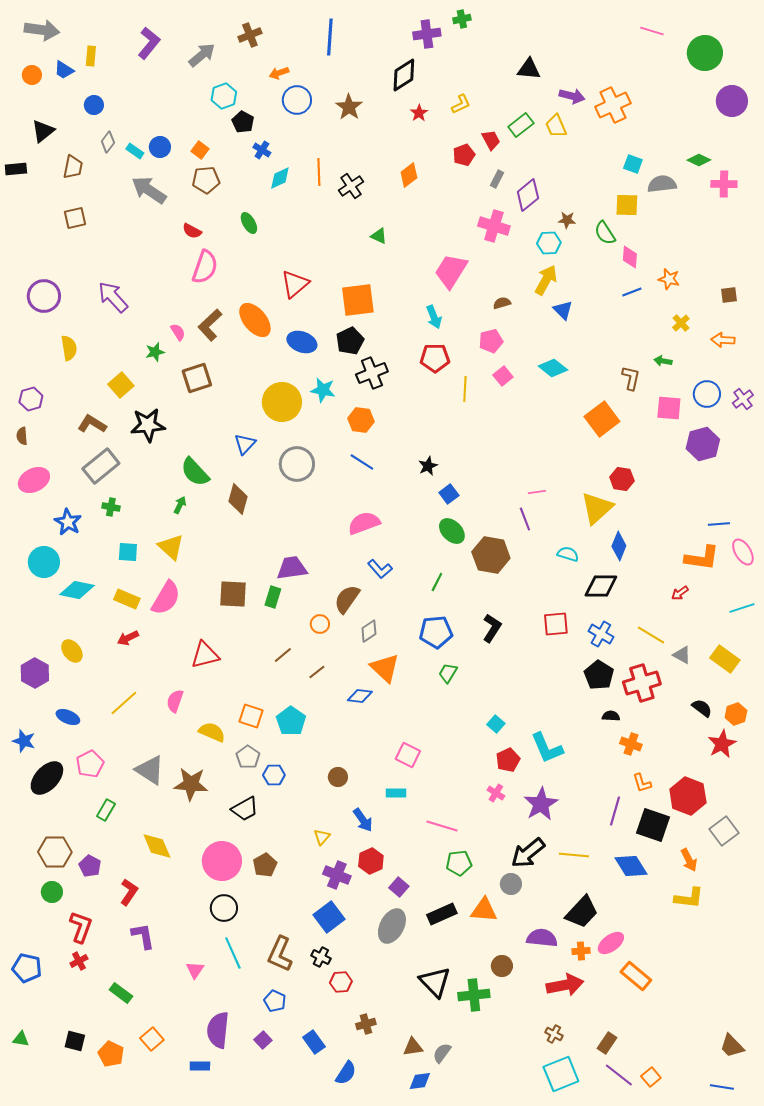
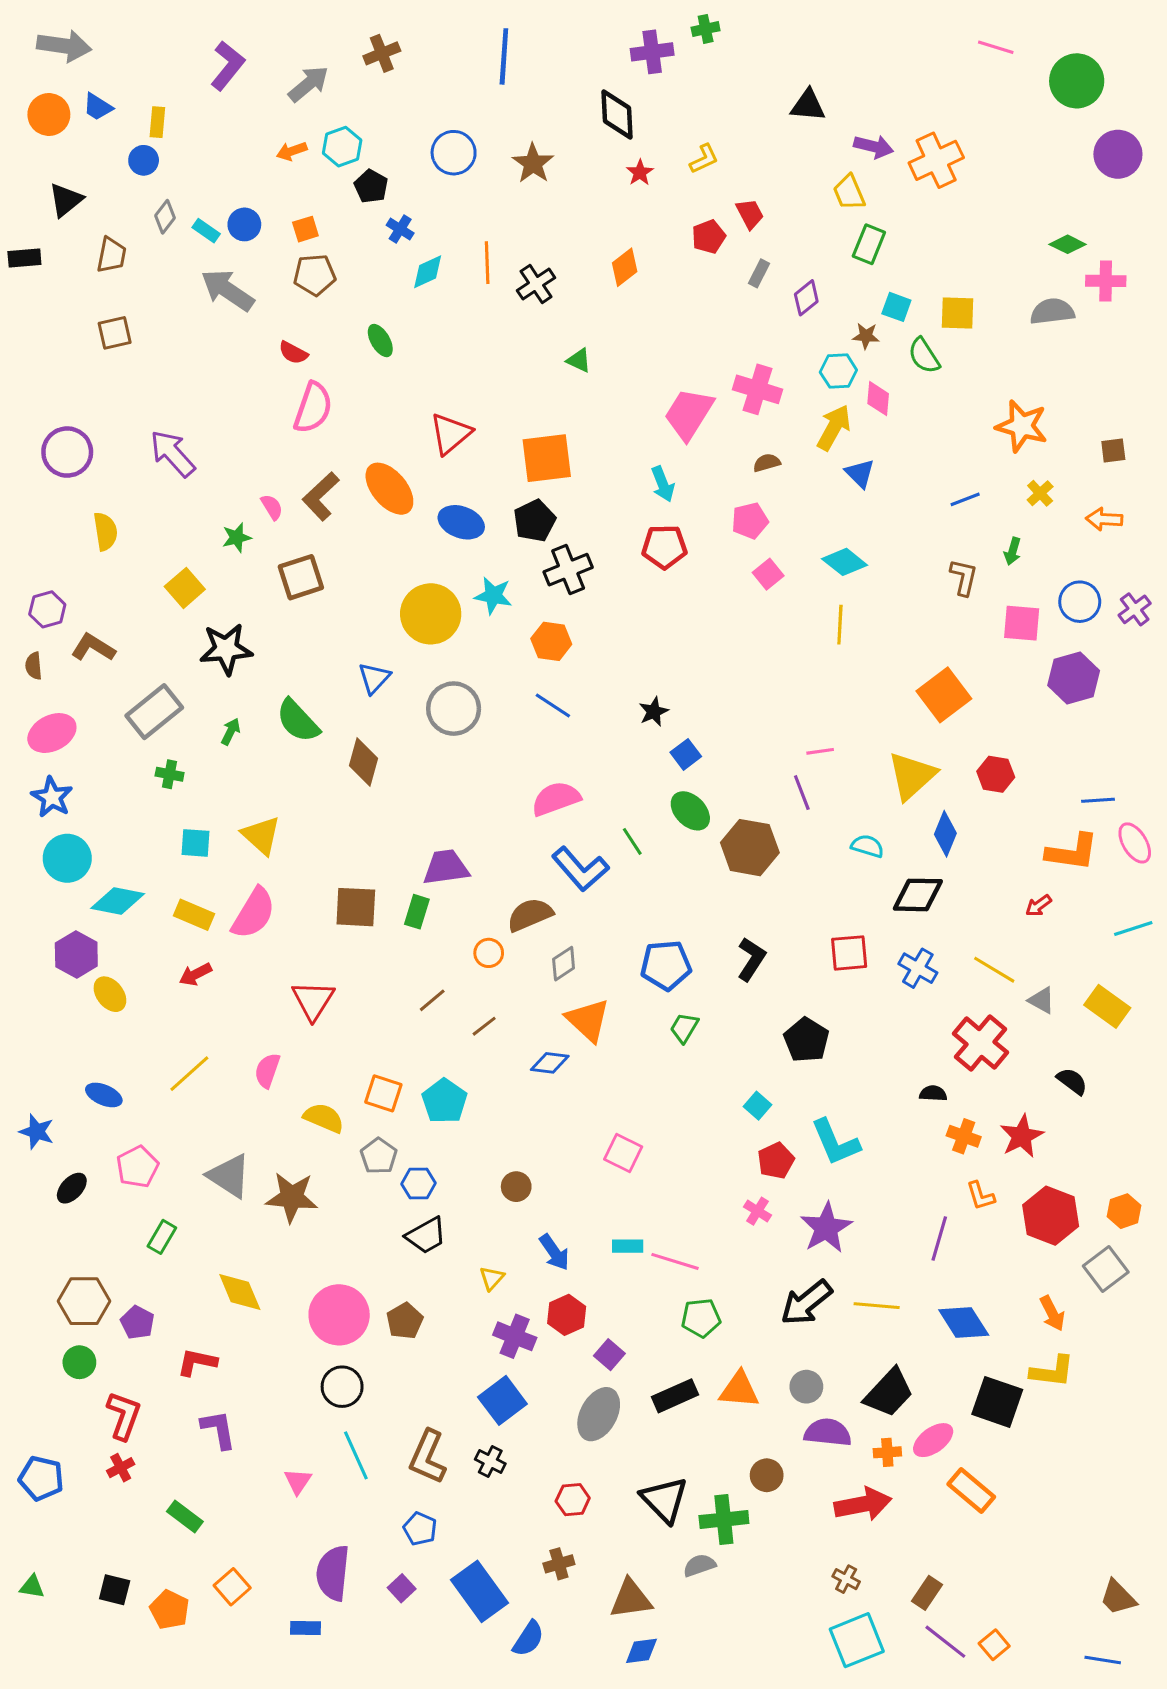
yellow rectangle: (91, 56) -> (157, 122), moved
orange arrow: (279, 73) -> (292, 151), moved
orange circle: (32, 75) -> (49, 114), size x1.4
black diamond: (404, 75) -> (617, 114), turned -60
green rectangle: (521, 125) -> (869, 244), moved, turned -30
orange square: (200, 150) -> (305, 229), turned 36
cyan square: (633, 164) -> (896, 307), moved
gray semicircle: (662, 184) -> (1052, 312), moved
purple diamond: (528, 195) -> (806, 298), size x0.7
pink cross: (494, 226) -> (757, 389), moved
pink diamond: (630, 257) -> (878, 399), moved
orange star: (669, 279) -> (1022, 426), size x1.6
blue line: (632, 292) -> (965, 499), moved
green arrow: (663, 361) -> (1013, 551), turned -84
yellow line: (465, 389) -> (840, 625), moved
orange square: (602, 419) -> (944, 695), moved
brown L-shape: (92, 424) -> (93, 647), moved
red hexagon: (622, 479) -> (996, 774), moved
green arrow: (180, 505) -> (231, 731), moved
blue star: (68, 522) -> (52, 797), moved
blue L-shape: (380, 569) -> (580, 869), size x1.5
green line: (437, 582) -> (632, 841), moved, turned -60
brown semicircle: (347, 599) -> (530, 915), turned 32
red triangle: (205, 655) -> (313, 1000), turned -44
purple hexagon: (35, 673) -> (76, 954), moved
black pentagon: (599, 675) -> (806, 1040), moved
red cross: (642, 683) -> (980, 1043), turned -33
orange hexagon: (736, 714) -> (1124, 1211), moved
red star: (722, 744) -> (1022, 1136), moved
black ellipse: (47, 778) -> (72, 1188), size x0.6
cyan rectangle: (396, 793) -> (628, 1246), moved
black trapezoid: (245, 809) -> (426, 1235), moved
black square: (653, 825) -> (997, 1402), moved
gray circle: (511, 884) -> (806, 1387), moved
red L-shape: (129, 892) -> (197, 1362), turned -112
red hexagon: (341, 982) -> (573, 1500), moved
blue rectangle: (314, 1042) -> (480, 1591), size x1.6
brown triangle: (413, 1047) -> (631, 1599), size x1.4
gray semicircle: (442, 1053) -> (699, 1565), moved, turned 35

